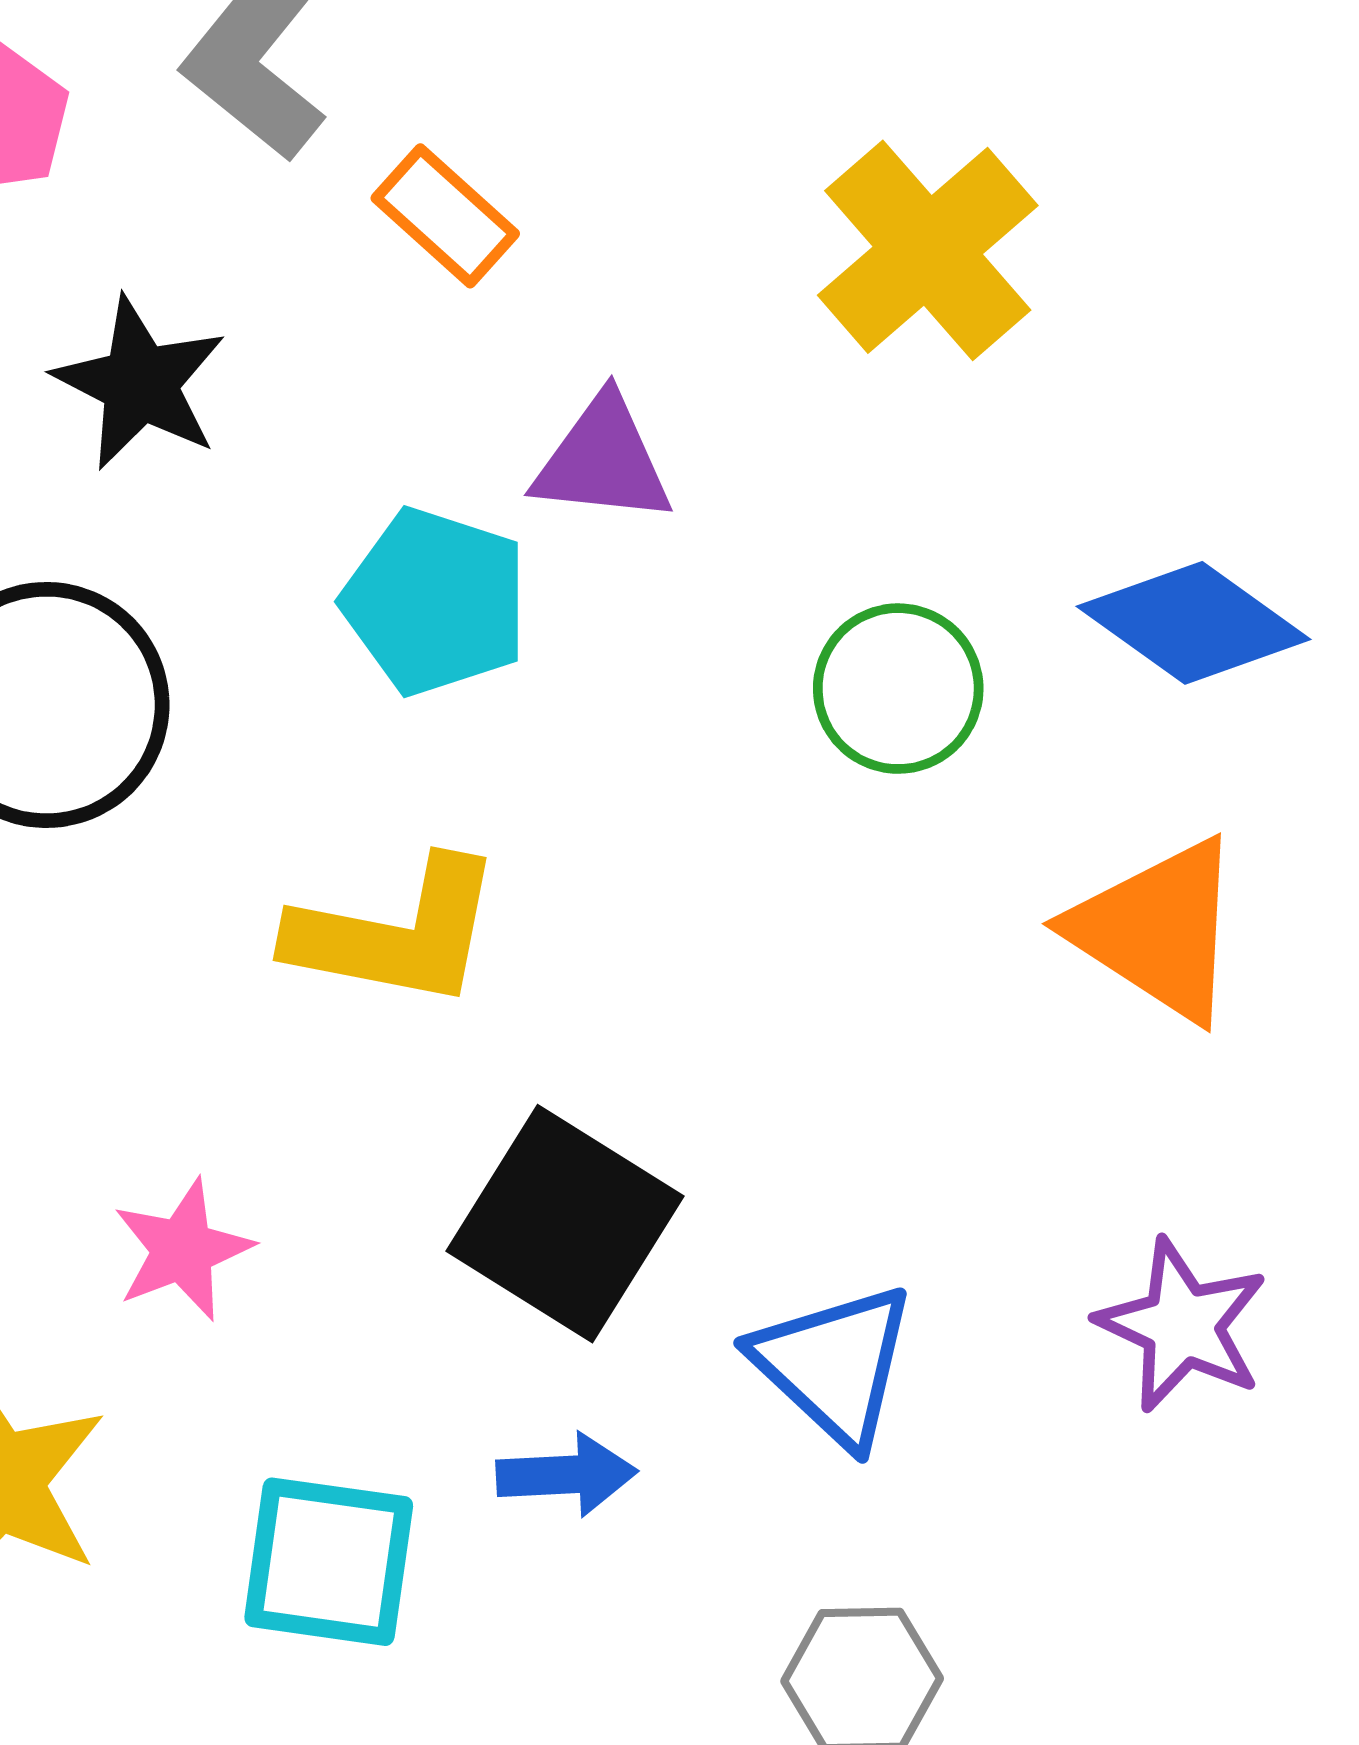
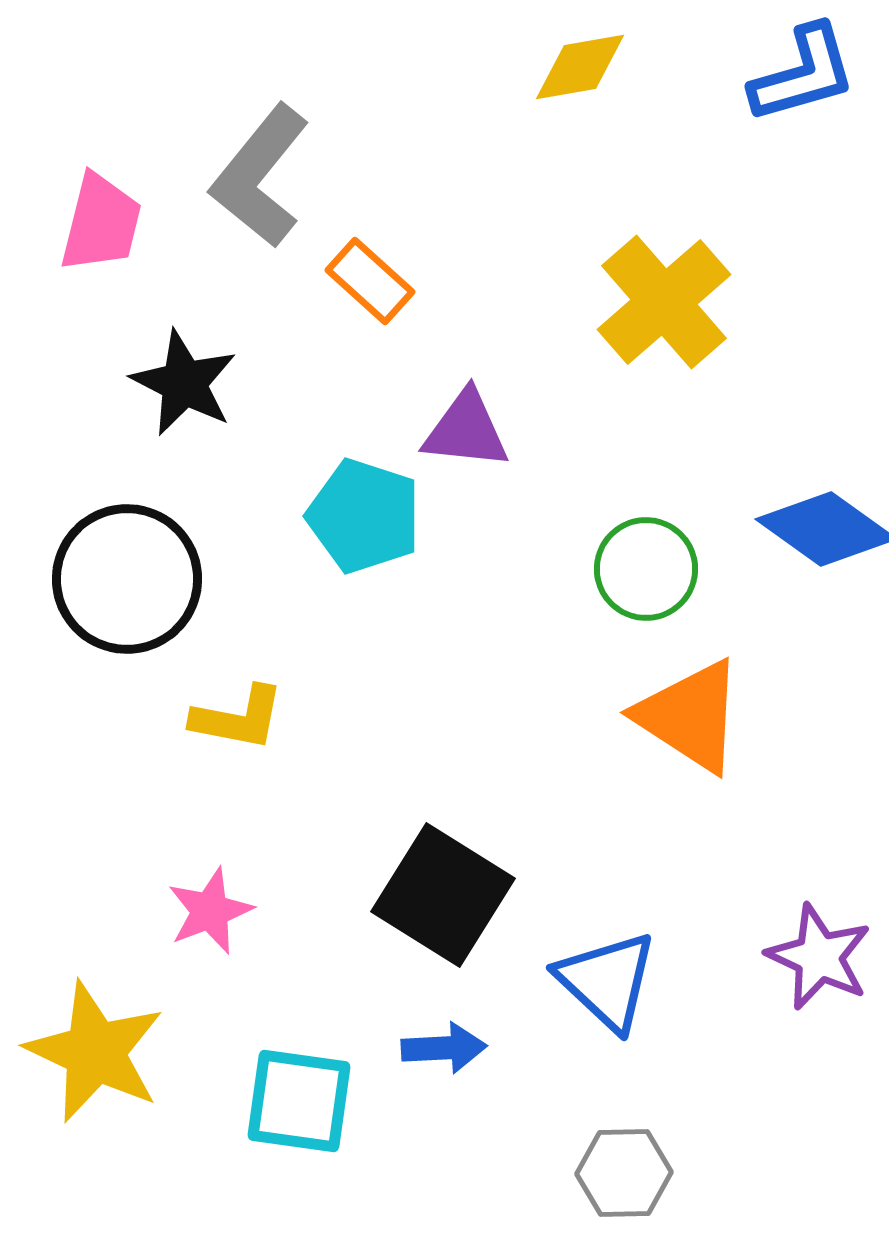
orange triangle: (1157, 930) -> (690, 716), moved
yellow L-shape: (396, 933) -> (238, 718), moved, size x0.7

